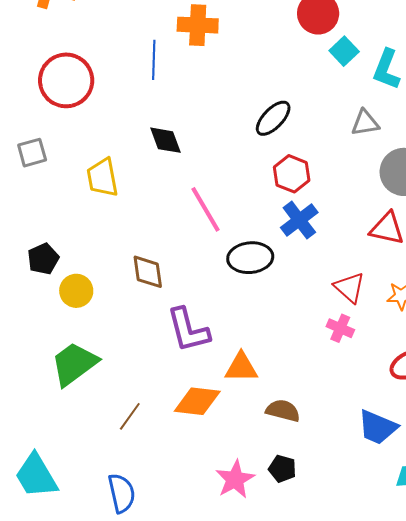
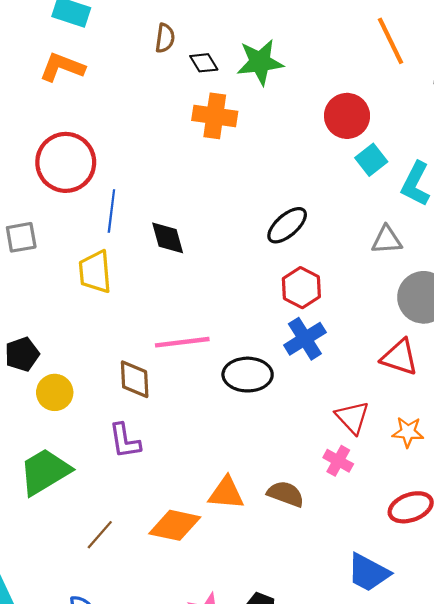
blue line: (154, 60) -> (111, 211), moved
pink line: (206, 209) -> (182, 342), moved, turned -72
purple L-shape: (188, 330) -> (125, 441), moved, size x0.7
brown semicircle: (283, 411) -> (286, 494), moved

